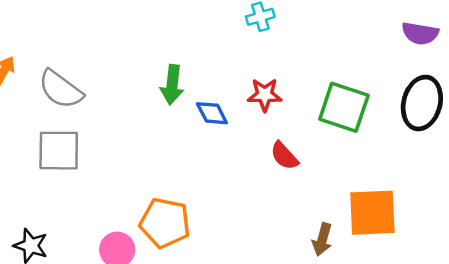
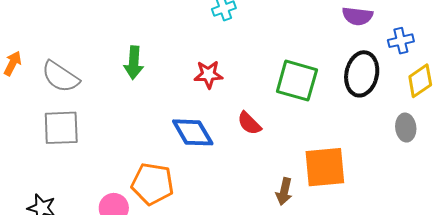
green arrow: (172, 85) -> (134, 63), moved
red star: (265, 95) -> (208, 74), moved
blue diamond: (212, 113) -> (193, 132), moved, size x1.5

